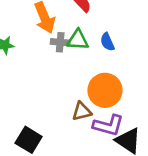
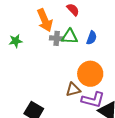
blue semicircle: (107, 42) -> (92, 38), turned -136

